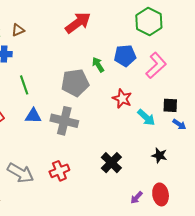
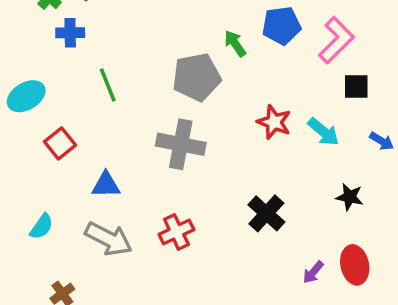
red star: (122, 99) -> (274, 122), moved
black square: (170, 105) -> (356, 86), moved
blue triangle: (33, 116) -> (106, 185), moved

